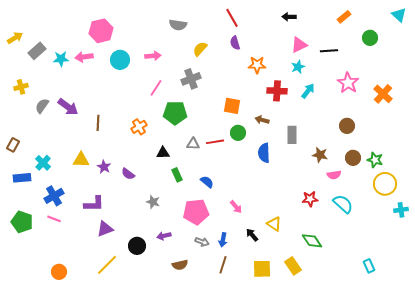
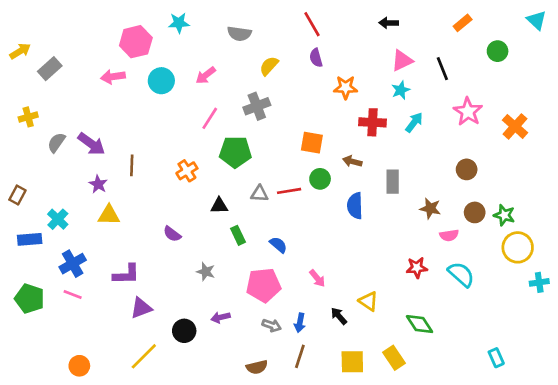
black line: (329, 51) -> (442, 69), turned 72
pink arrow: (153, 56) -> (206, 75), turned 147
cyan star: (61, 59) -> (179, 23), moved
purple star: (104, 167) -> (98, 184), moved
brown semicircle: (180, 265) -> (257, 367), moved

